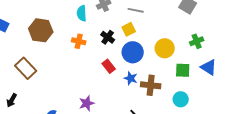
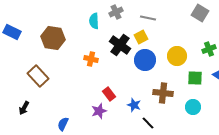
black cross: (108, 37) -> (120, 45), size x1.5
orange cross: (79, 41) -> (91, 59), moved
red rectangle: (109, 66) -> (109, 94), moved
blue star: (131, 78) -> (134, 105), moved

